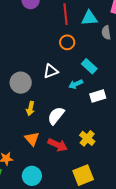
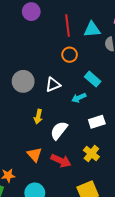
gray circle: (21, 83) -> (23, 81), moved
white rectangle: (98, 96) -> (97, 122), moved
yellow arrow: (31, 108) -> (38, 117), moved

